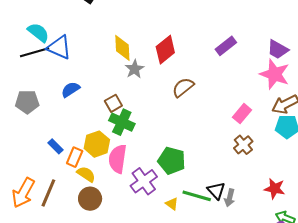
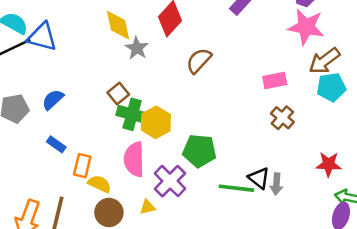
blue semicircle: (70, 90) -> (53, 100), moved
pink rectangle: (242, 114) -> (275, 80), turned 48
yellow hexagon: (97, 144) -> (156, 122), moved
blue rectangle: (55, 146) -> (56, 144), moved
yellow triangle: (172, 204) -> (148, 207), moved, turned -40

